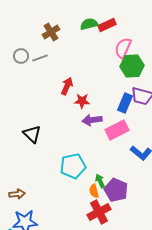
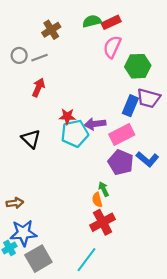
pink semicircle: (123, 48) -> (112, 47), moved
red arrow: (67, 86) -> (38, 88), moved
red star: (82, 101) -> (67, 116), moved
cyan pentagon: (73, 166) -> (75, 133), moved
purple pentagon: (116, 190) -> (121, 162), moved

